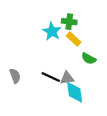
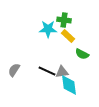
cyan star: (52, 31) -> (48, 29), turned -30
gray semicircle: (15, 76) -> (14, 70), turned -128

